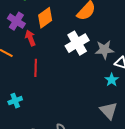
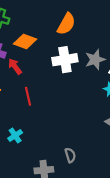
orange diamond: (45, 18) -> (25, 41), turned 70
white cross: (77, 43) -> (65, 60), turned 35

